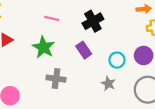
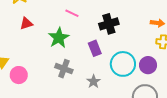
cyan circle: (117, 60) -> (123, 64), size x1.6
gray star: (108, 84) -> (94, 81), moved

